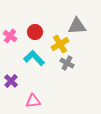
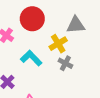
red circle: (35, 32) -> (32, 19), moved, size x1.5

